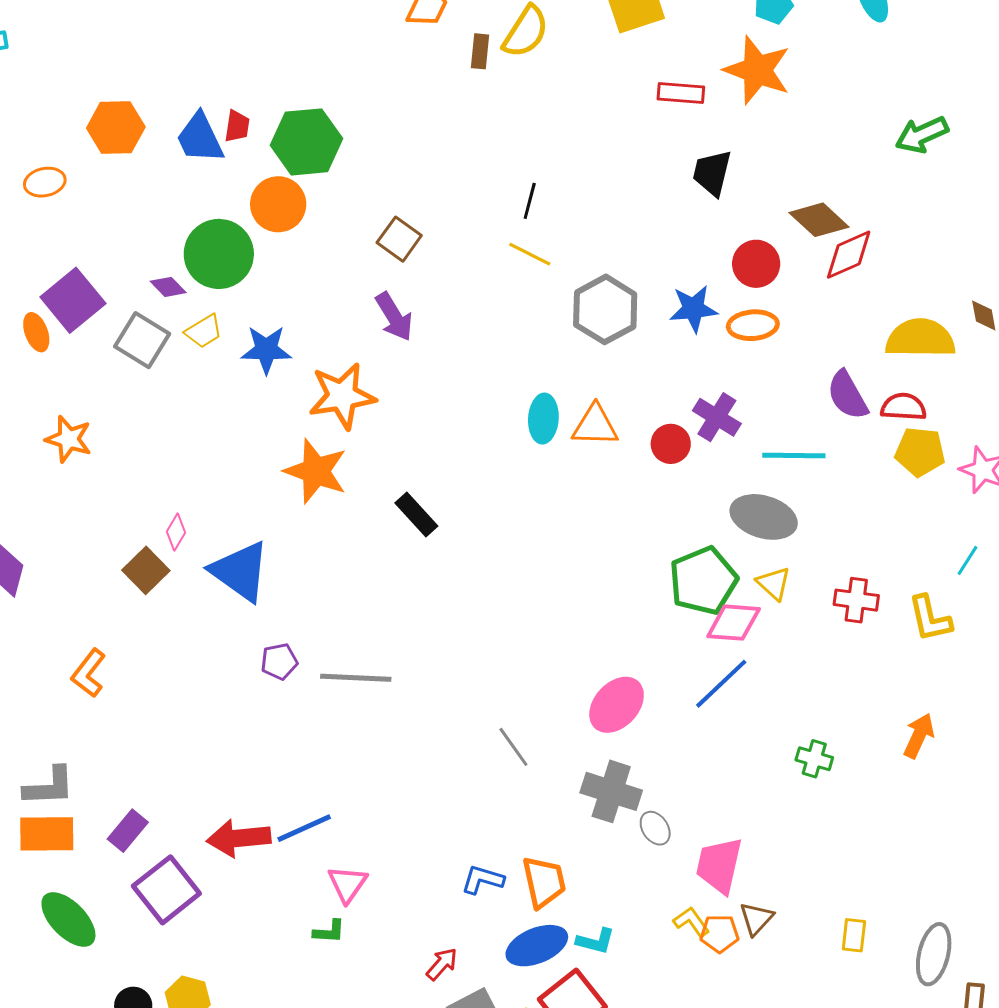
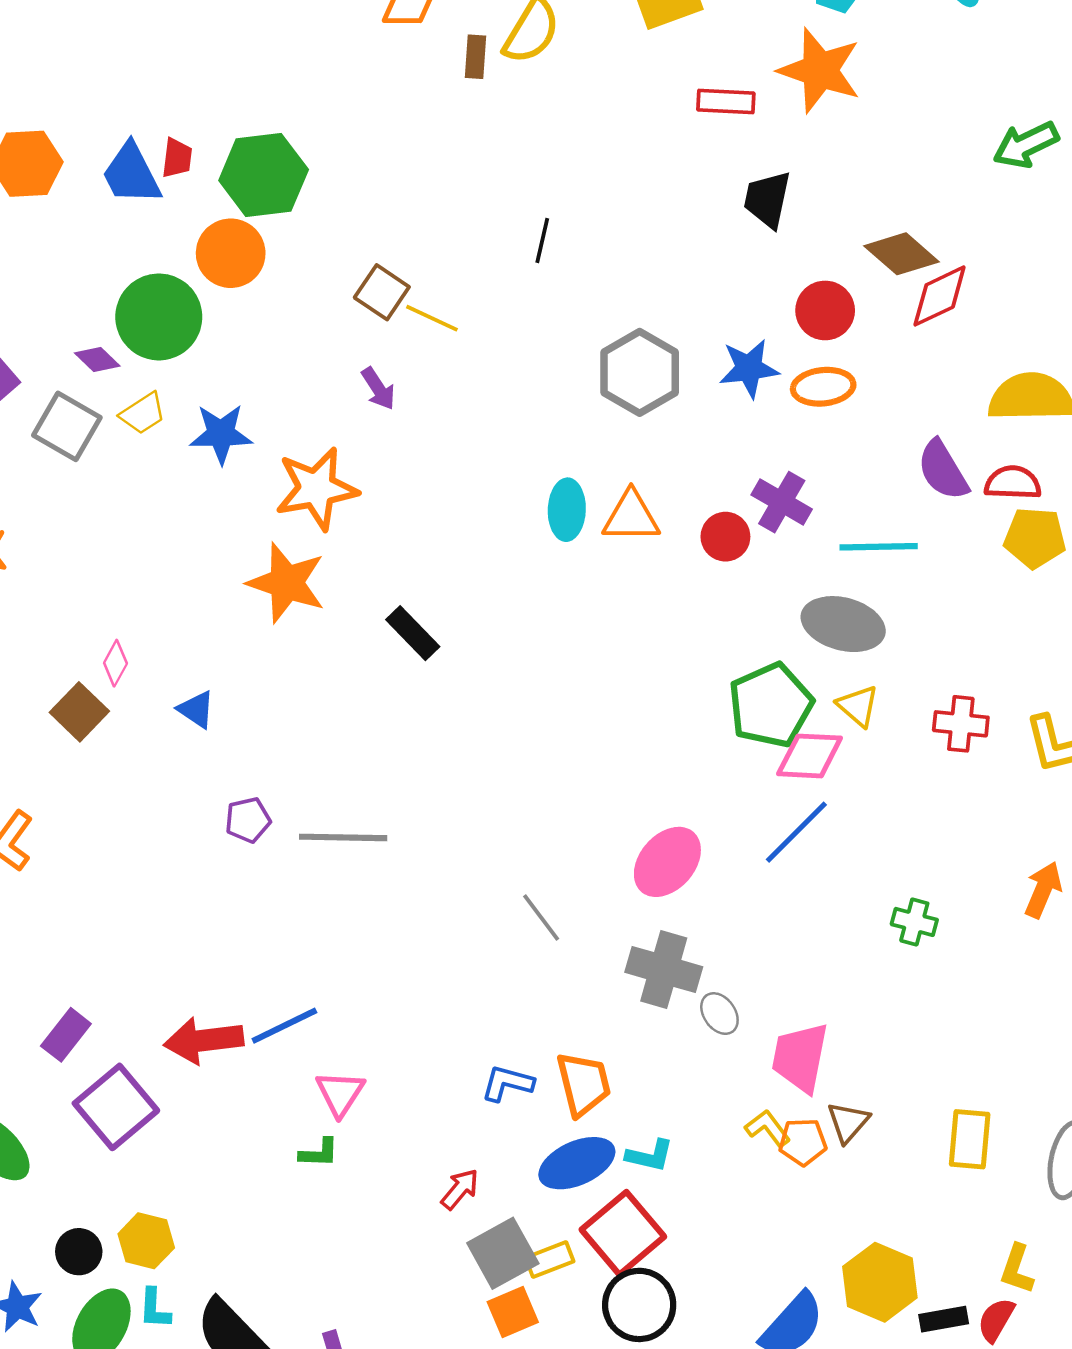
yellow line: (530, 254) -> (432, 318), moved
purple arrow: (394, 317) -> (378, 389), size x0.7
blue triangle: (240, 571) -> (196, 709), size x0.5
yellow rectangle: (854, 935) -> (970, 1139), size x1.4

